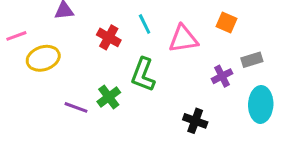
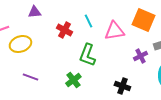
orange square: (226, 23) -> (143, 20), size x1.6
green cross: (109, 97) -> (73, 80), moved
purple line: (76, 107) -> (30, 77), moved

